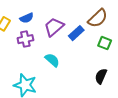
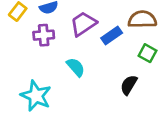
brown semicircle: (98, 18) -> (142, 19), turned -145
black semicircle: (101, 76) -> (129, 85), moved

